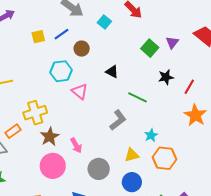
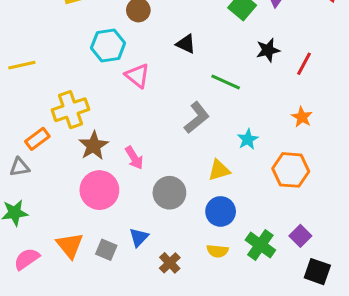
orange star: (195, 115) -> (302, 117), moved, size x0.6
orange hexagon: (164, 158) -> (291, 170), moved

